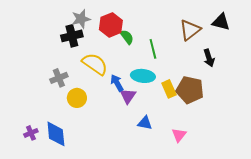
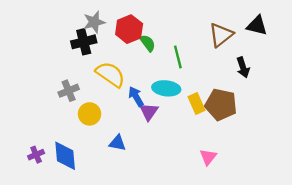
blue triangle: (145, 123) -> (117, 143), moved

